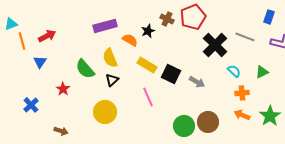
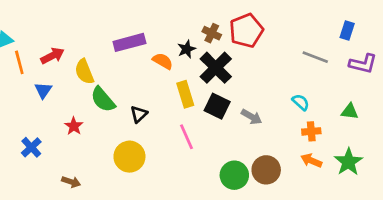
black cross: (215, 45) -> (216, 68), moved
yellow semicircle: (110, 58) -> (84, 72), moved
yellow rectangle: (147, 65) -> (185, 94), turned 42
green triangle: (262, 72) -> (350, 111), moved, turned 32

